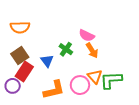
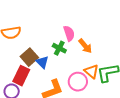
pink semicircle: (87, 36) -> (69, 33), moved, turned -126
brown square: (20, 55) -> (29, 57), moved

